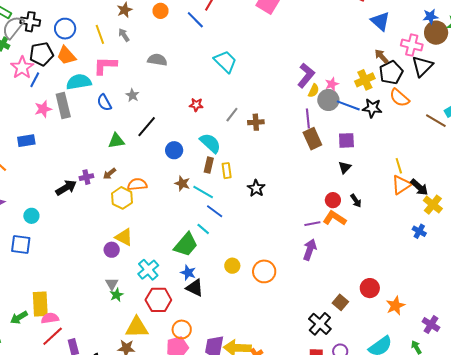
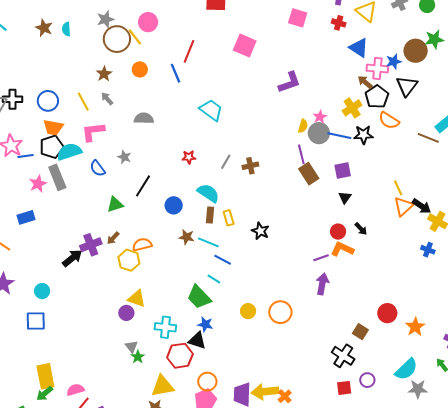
blue star: (430, 16) -> (394, 61), moved
blue line: (195, 20) -> (176, 73), turned 30
pink cross: (412, 45) -> (377, 69), moved
black pentagon: (41, 54) -> (52, 147), moved
orange trapezoid: (66, 56) -> (53, 127), turned -30
purple L-shape: (306, 75) -> (289, 82), moved, turned 40
blue line: (35, 80) -> (25, 156), turned 63
purple cross: (86, 177) -> (91, 245), size x1.5
green trapezoid: (186, 245) -> (199, 297), turned 104
cyan cross: (148, 270) -> (165, 327), turned -35
black triangle: (195, 288) -> (197, 340), moved
yellow rectangle: (40, 304) -> (45, 376), moved

